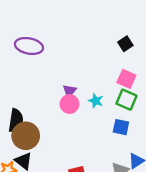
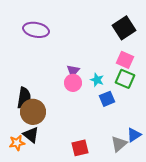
black square: (125, 44) -> (124, 28), size x1.6
blue square: (121, 127) -> (107, 99), moved, turned -35

